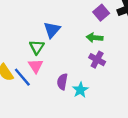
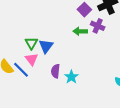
blue triangle: (52, 30) -> (46, 46), moved
purple cross: (97, 60) -> (98, 26), moved

